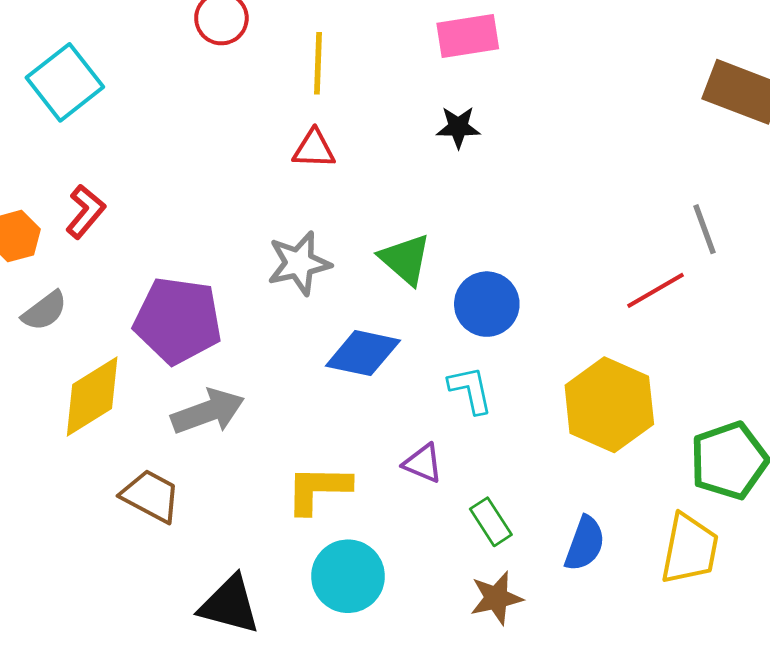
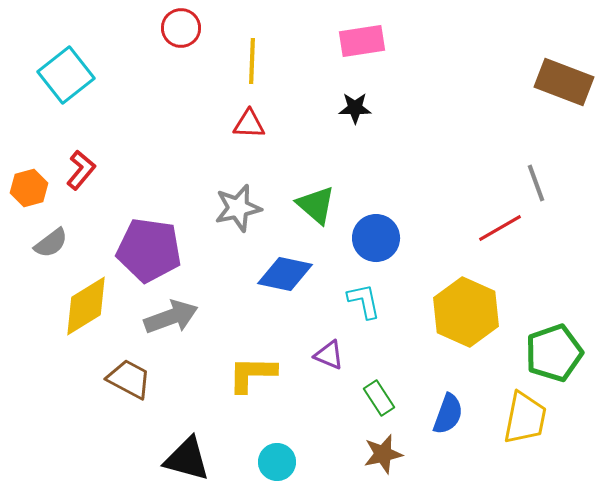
cyan circle: (348, 576) -> (277, 462), moved, size x0.7

